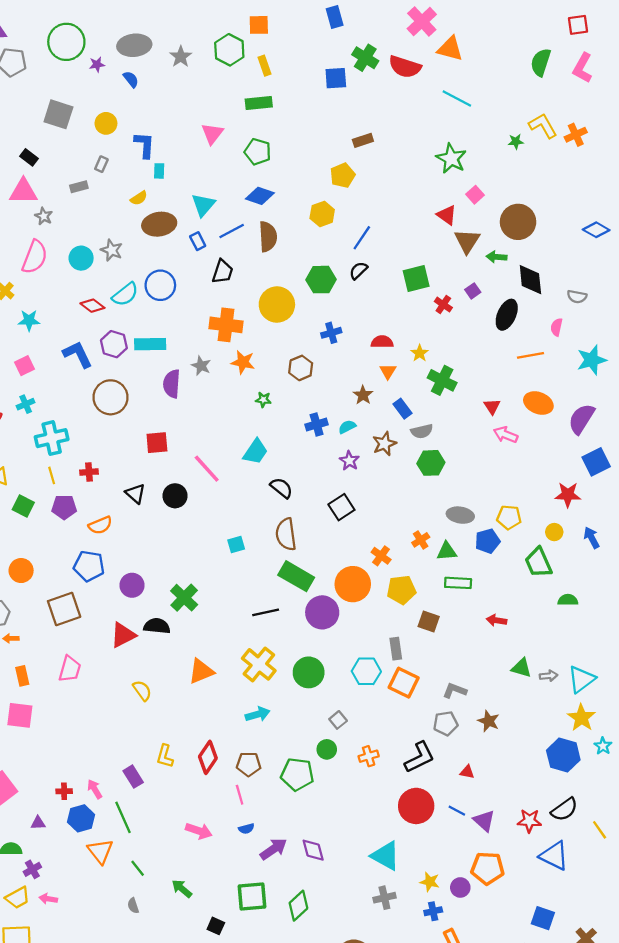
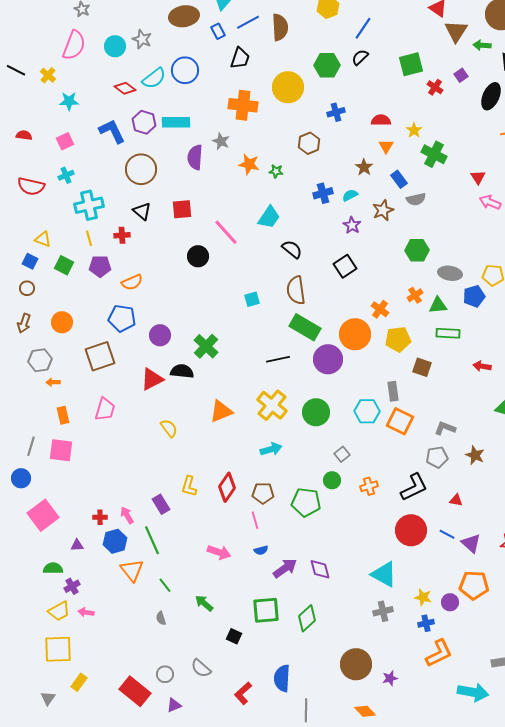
orange star: (243, 362) -> (249, 164), moved
green hexagon: (431, 463) -> (417, 250), moved
black triangle: (135, 494) -> (142, 211), moved

